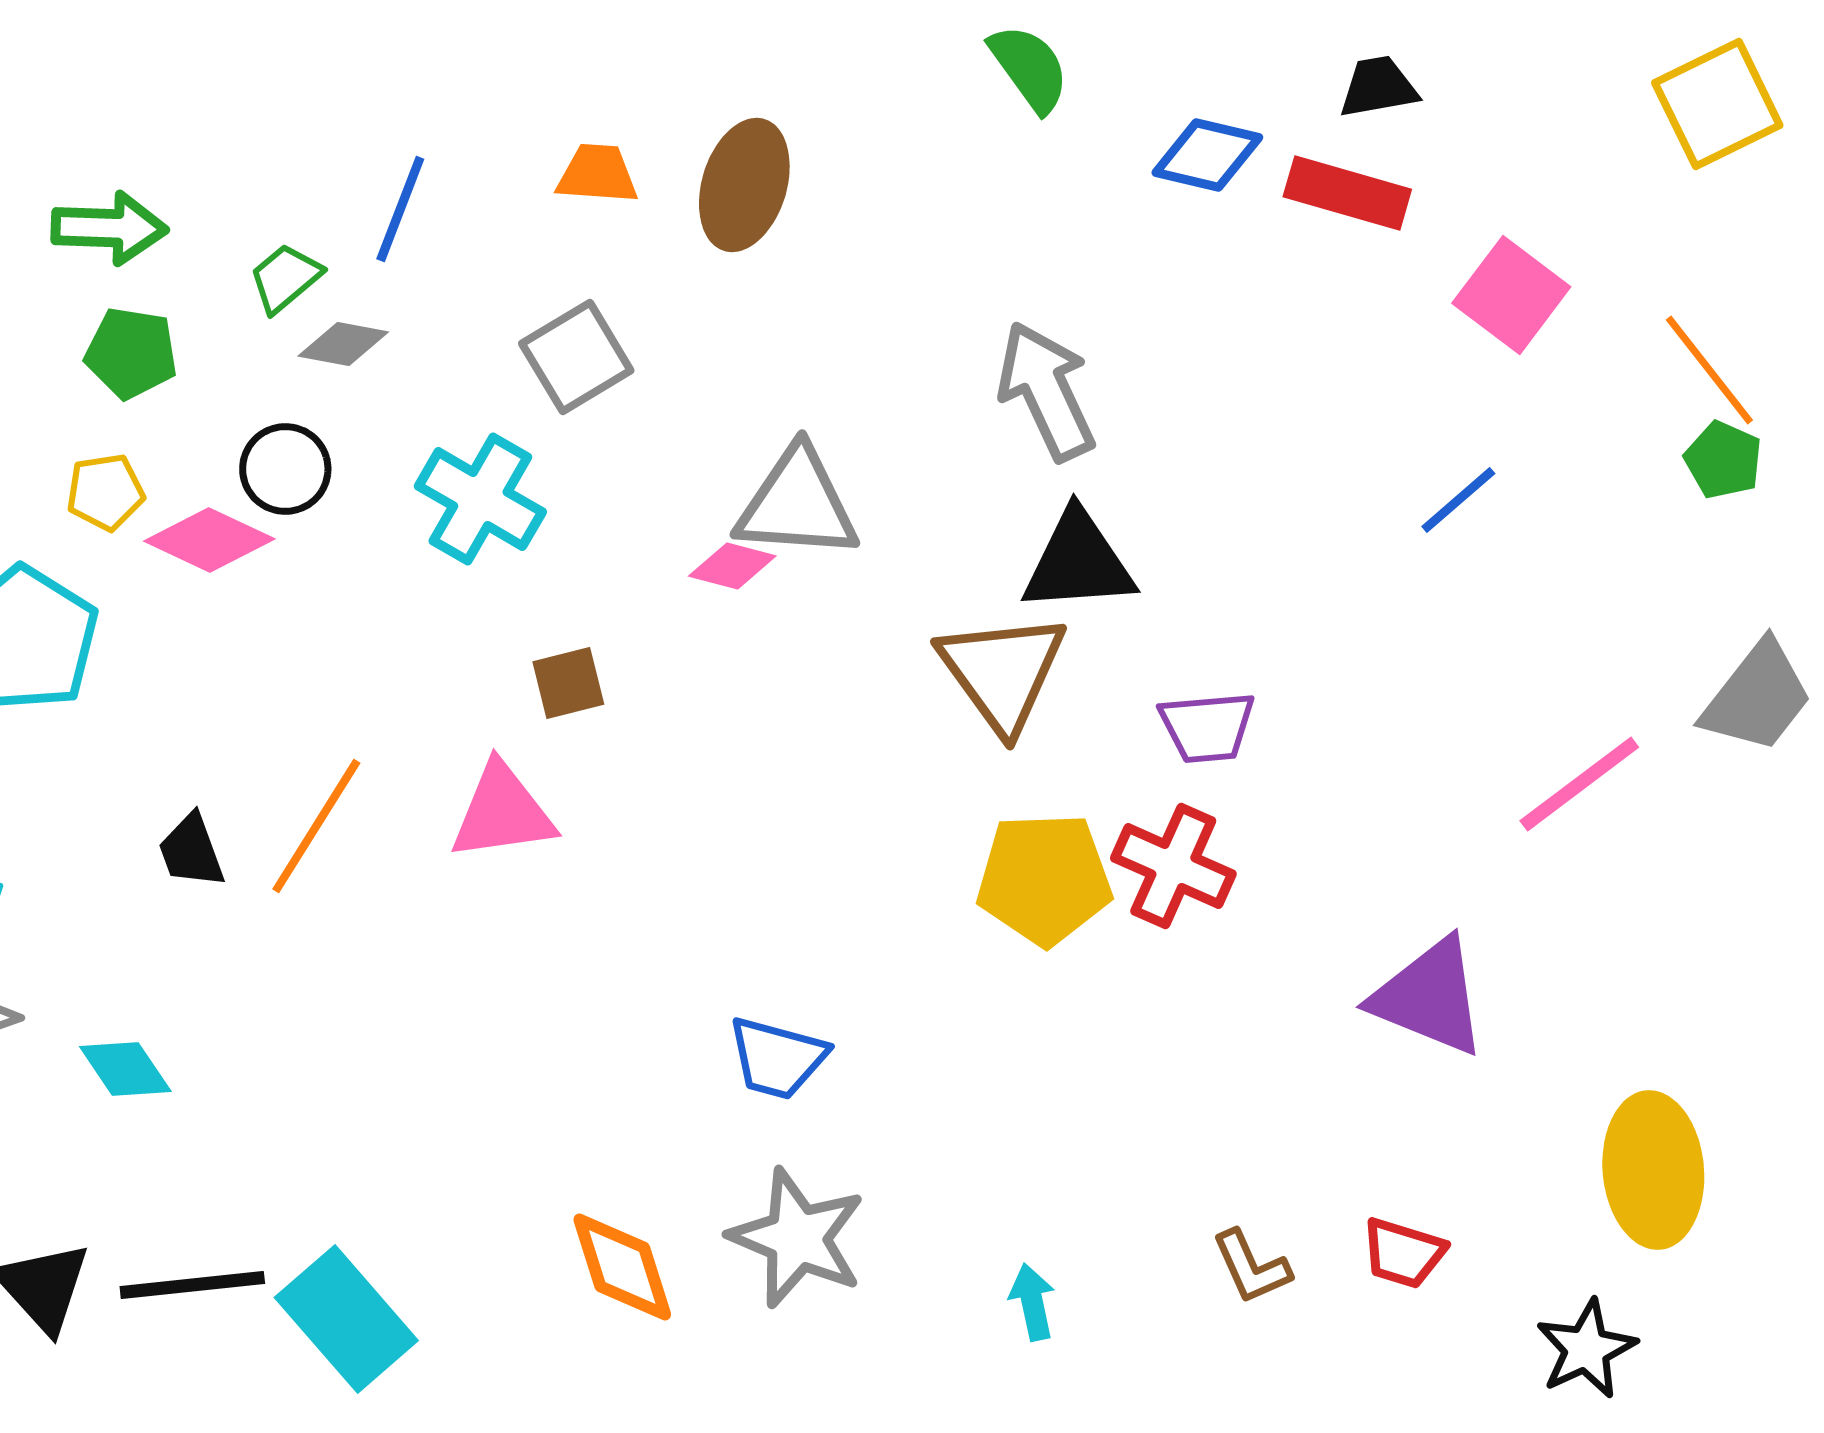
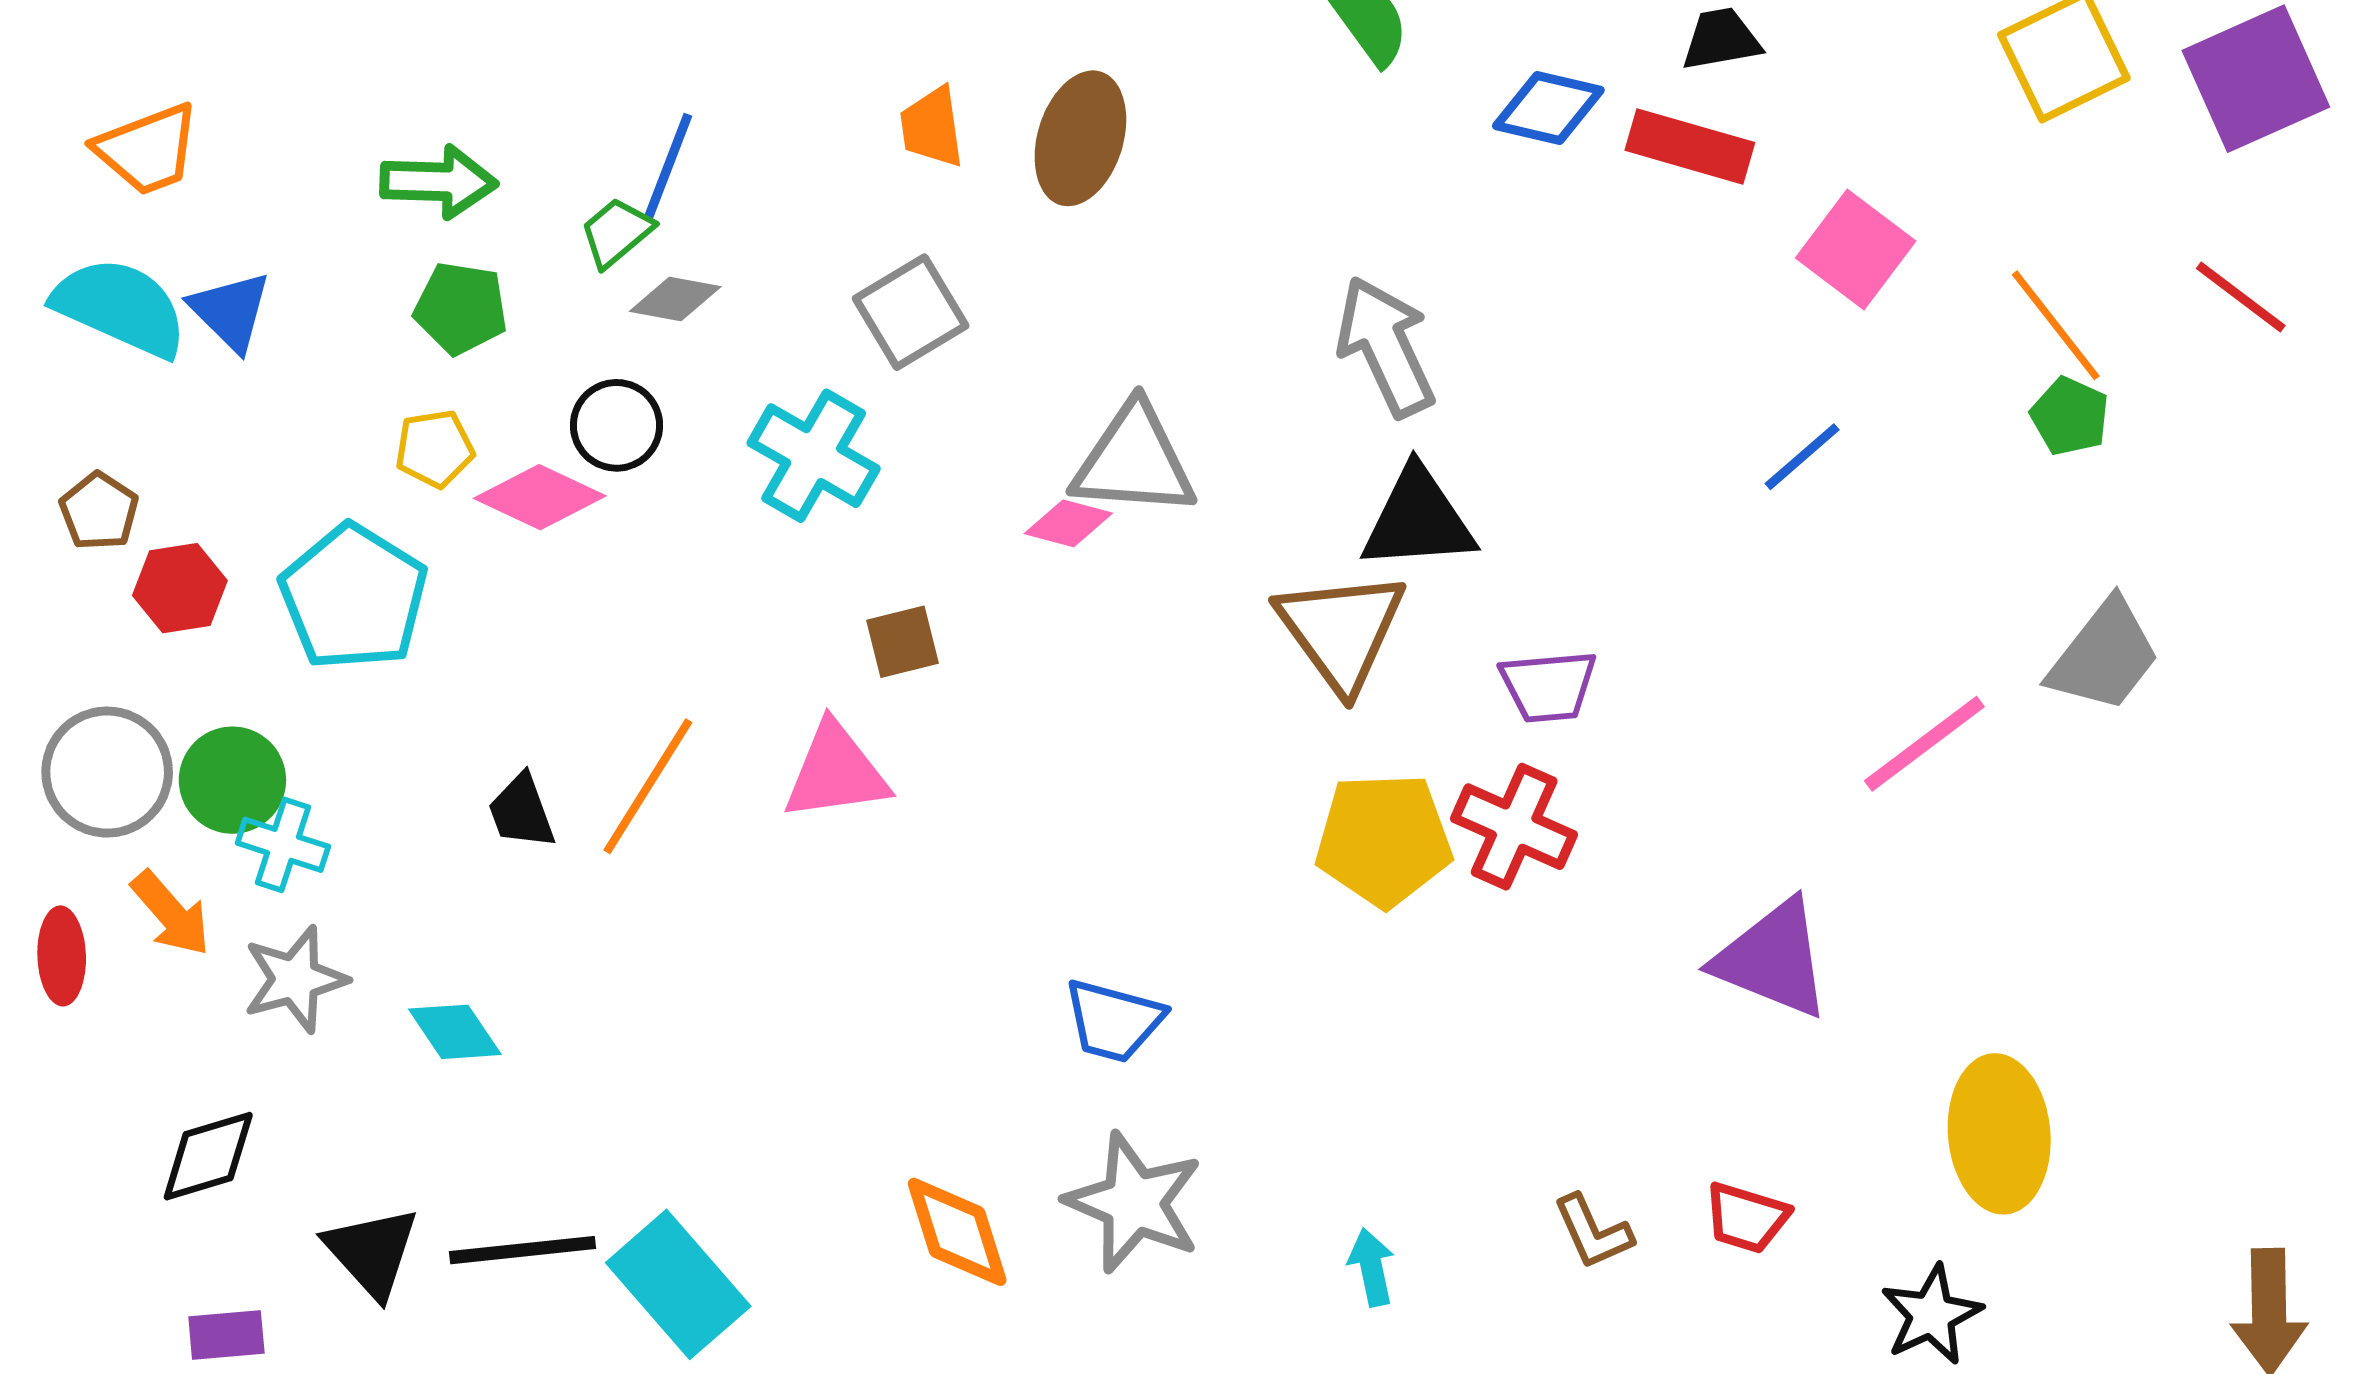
orange trapezoid: (597, 174) -> (932, 127), turned -102
blue line: (400, 209) -> (668, 167), moved

